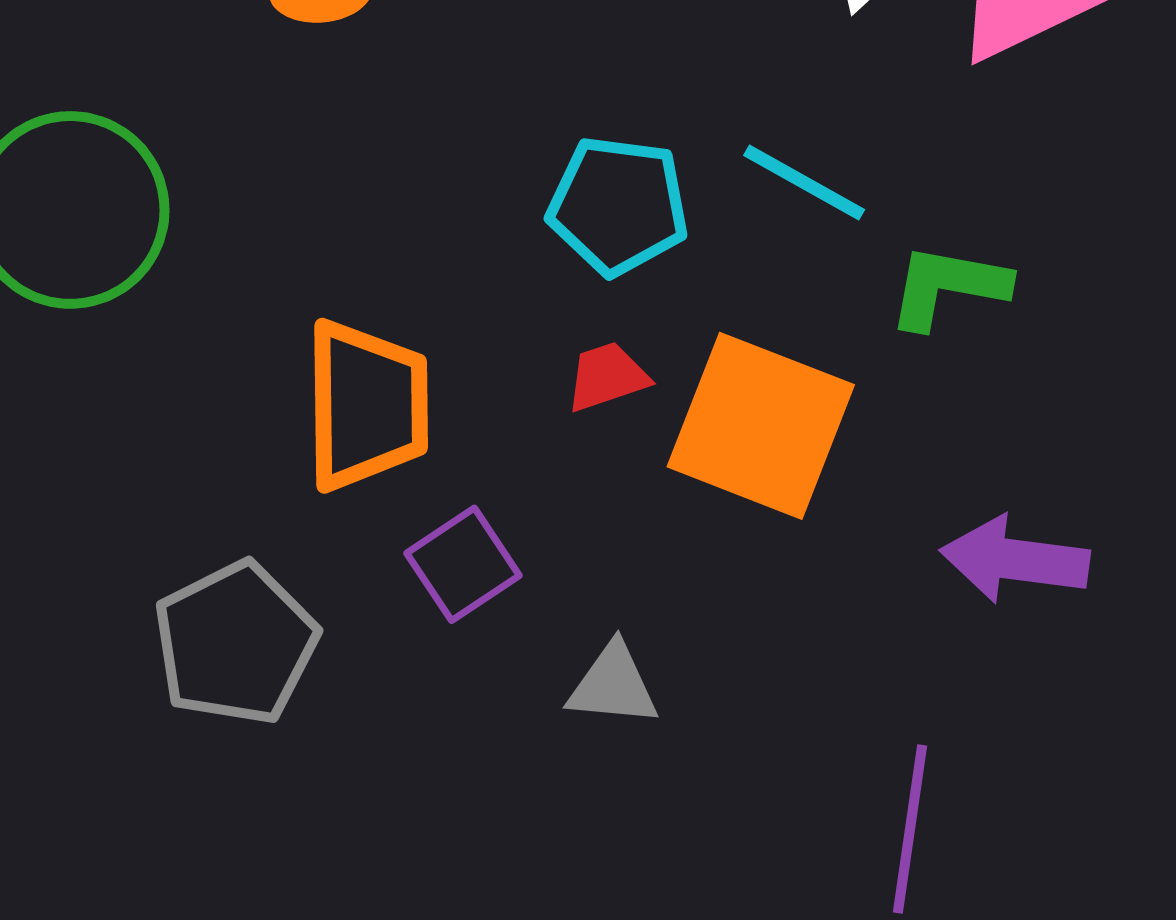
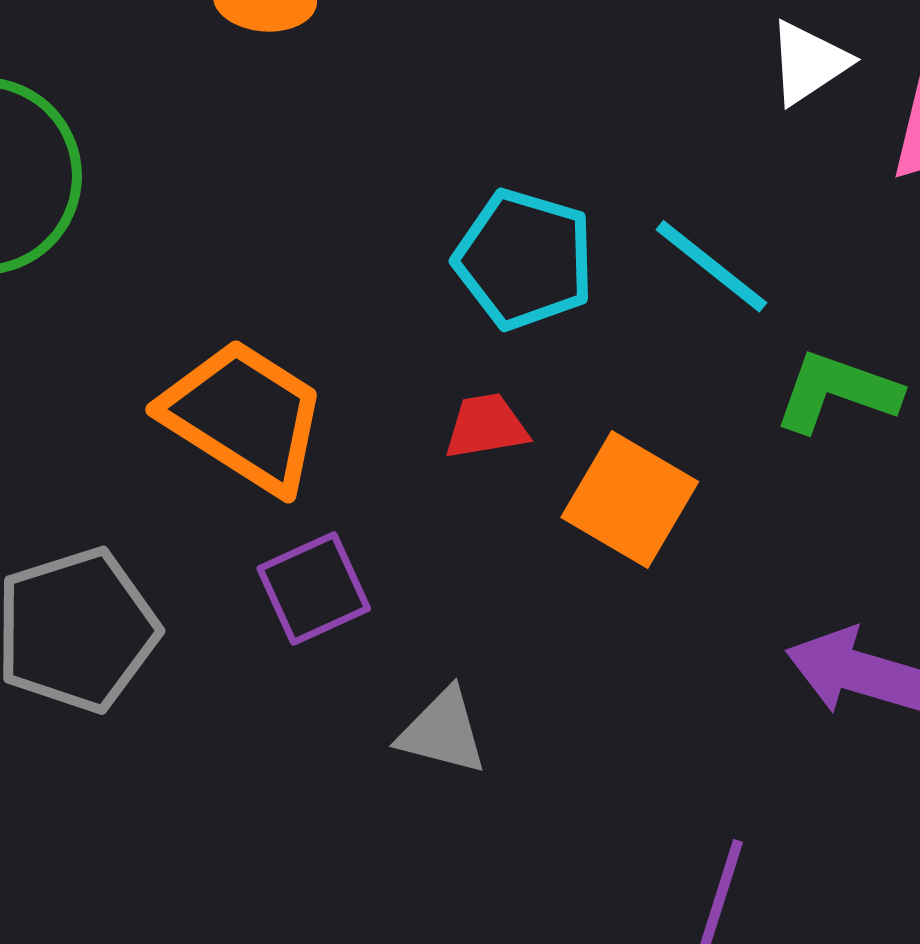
orange trapezoid: (367, 405) -> (244, 416), turned -66
orange square: (761, 426) -> (630, 499), size x0.7

